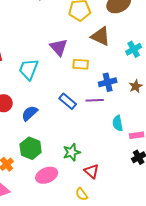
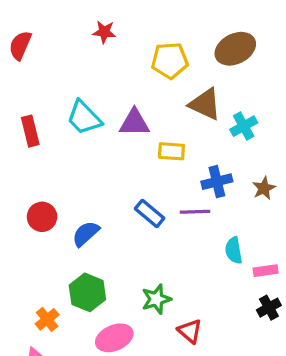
purple triangle: (59, 47) -> (134, 123), turned -48
cyan cross: (134, 49) -> (244, 126), moved
cyan trapezoid: (29, 69) -> (84, 118), moved, turned -65

